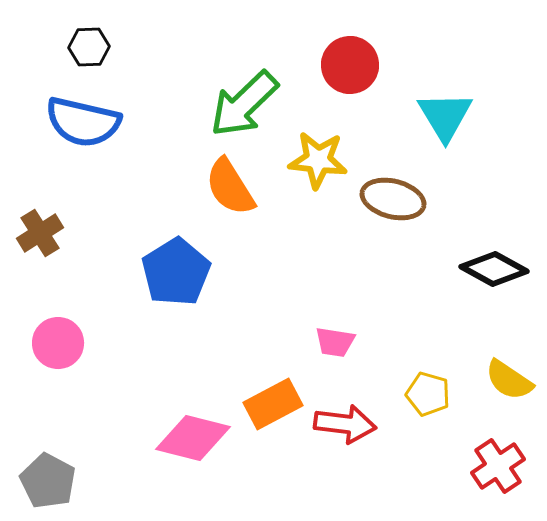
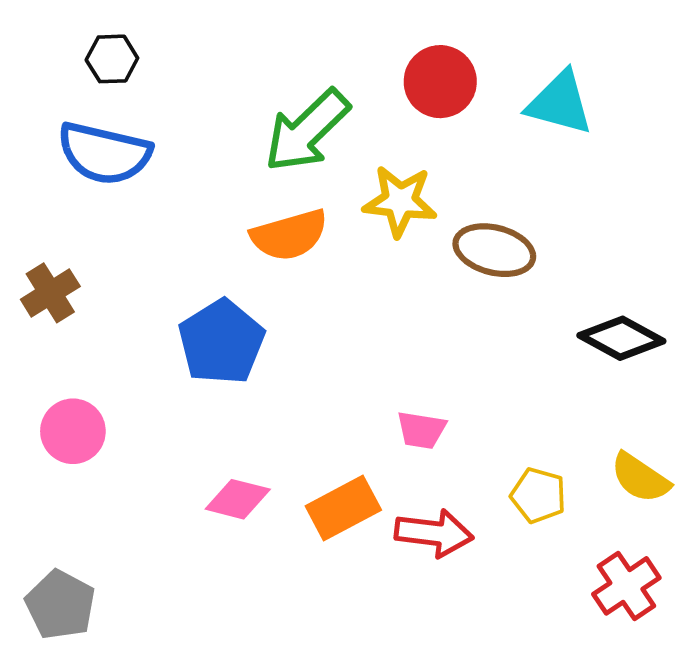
cyan triangle: (445, 116) -> (560, 103), moved, turned -44
orange semicircle: (230, 187) -> (289, 235), turned -74
pink diamond: (193, 438) -> (238, 499), moved, size x0.7

